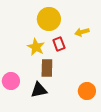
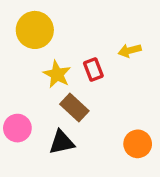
yellow circle: (49, 19) -> (35, 30), moved
brown rectangle: (47, 68) -> (74, 107), turned -48

